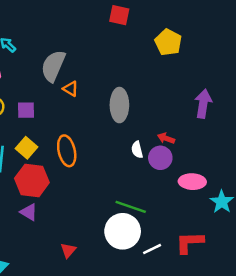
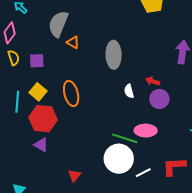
purple circle: (160, 158) -> (159, 99), moved
pink ellipse: (192, 182) -> (146, 131), moved

